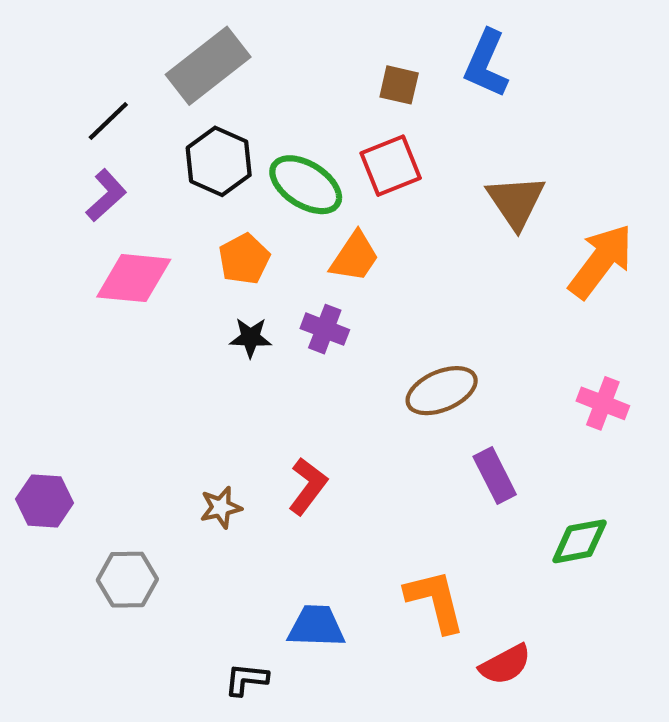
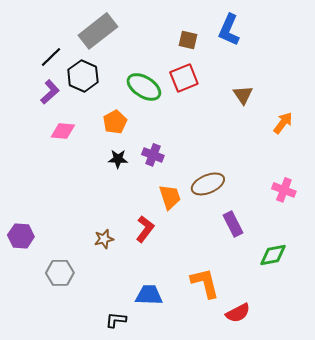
black hexagon: (219, 161) -> (83, 76), moved
brown triangle: (516, 202) -> (243, 95), size x0.7
orange trapezoid: (355, 257) -> (170, 197), moved, turned -52
orange arrow: (601, 261) -> (283, 123), size x0.6
pink diamond: (134, 278) -> (63, 131), size x0.7

